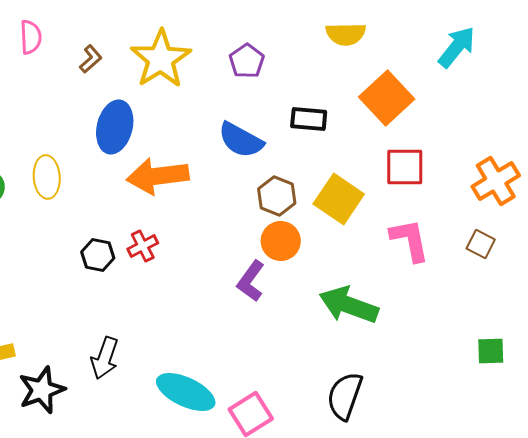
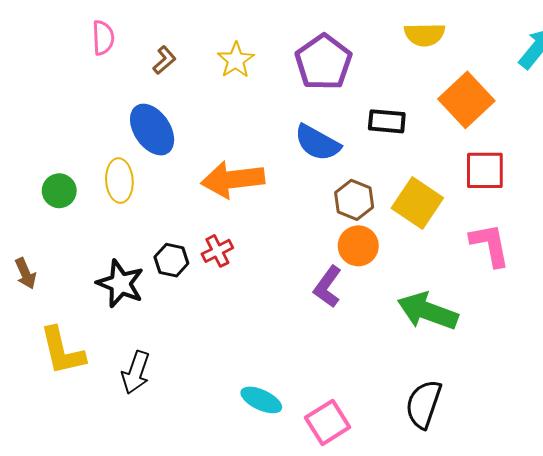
yellow star: (161, 59) -> (236, 60), size x0.6
purple pentagon: (247, 61) -> (324, 62), size x1.6
blue ellipse: (115, 127) -> (152, 130), moved, turned -48
black arrow: (105, 358) -> (136, 372), moved
black star: (42, 390) -> (120, 284), moved, turned -30
cyan ellipse: (186, 392) -> (261, 400), size x0.7

